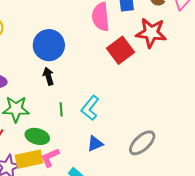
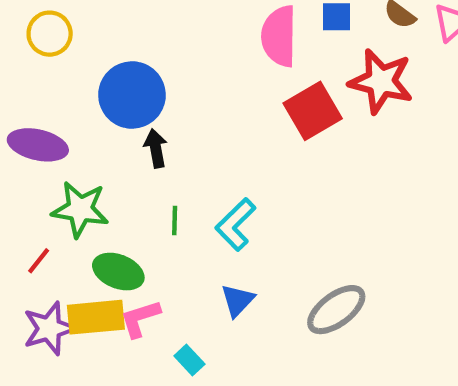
blue circle: (49, 45) -> (132, 95), moved
blue triangle: (95, 144) -> (238, 300), turned -30

